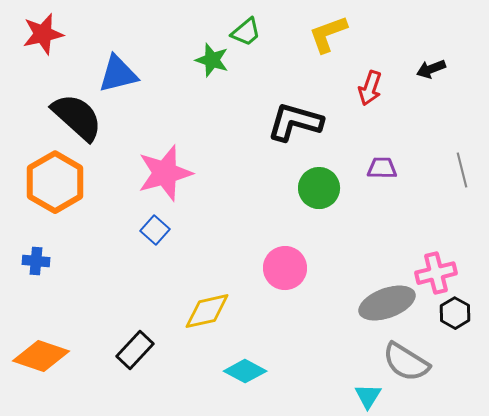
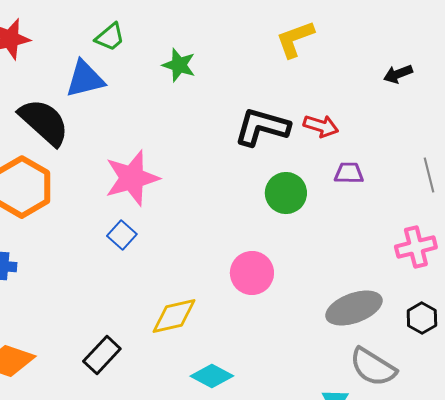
green trapezoid: (246, 32) -> (110, 37), moved
red arrow: (370, 88) -> (321, 126), moved, turned -92
pink cross: (436, 273) -> (416, 247), moved

